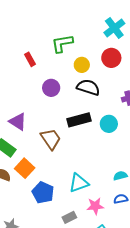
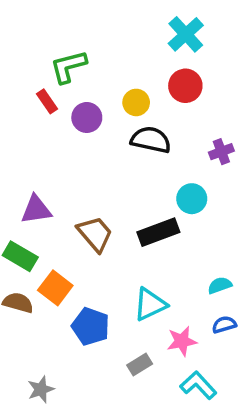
green L-shape: (62, 43) -> (68, 67), moved
purple circle: (51, 88) -> (87, 117), moved
black rectangle: (79, 120) -> (158, 232), moved
purple triangle: (18, 122) -> (36, 210), turned -36

